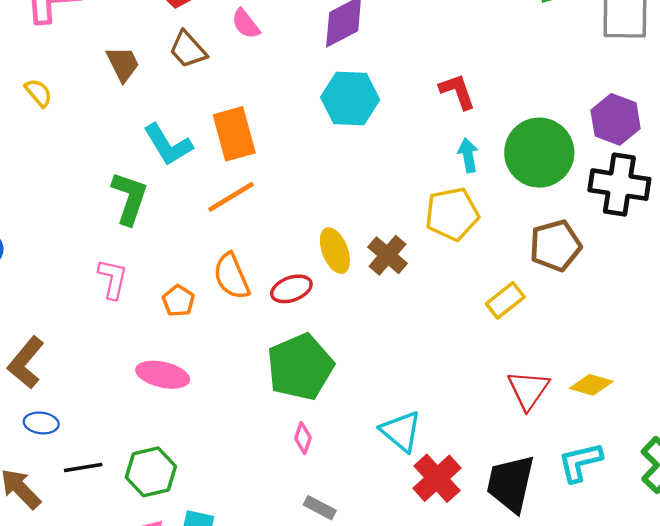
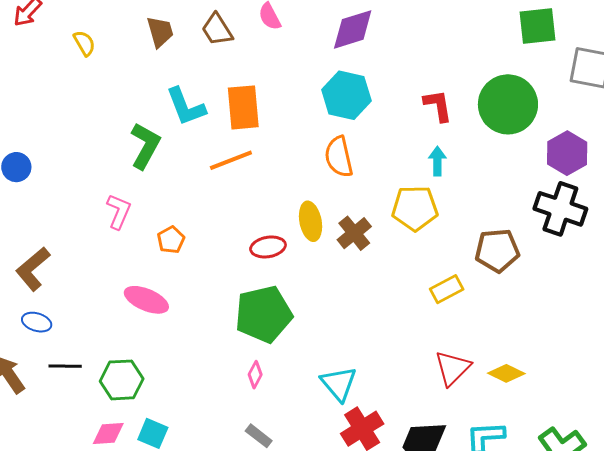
green circle: (539, 153) -> (508, 104), moved
orange semicircle: (232, 276) -> (339, 157), moved

